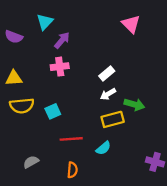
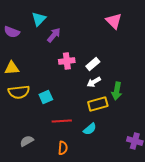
pink cross: (60, 67) -> (67, 61), moved
green arrow: (134, 104) -> (117, 91), turned 84

